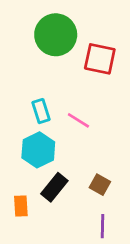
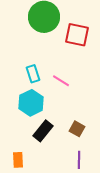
orange rectangle: (21, 206) -> (18, 160), moved

